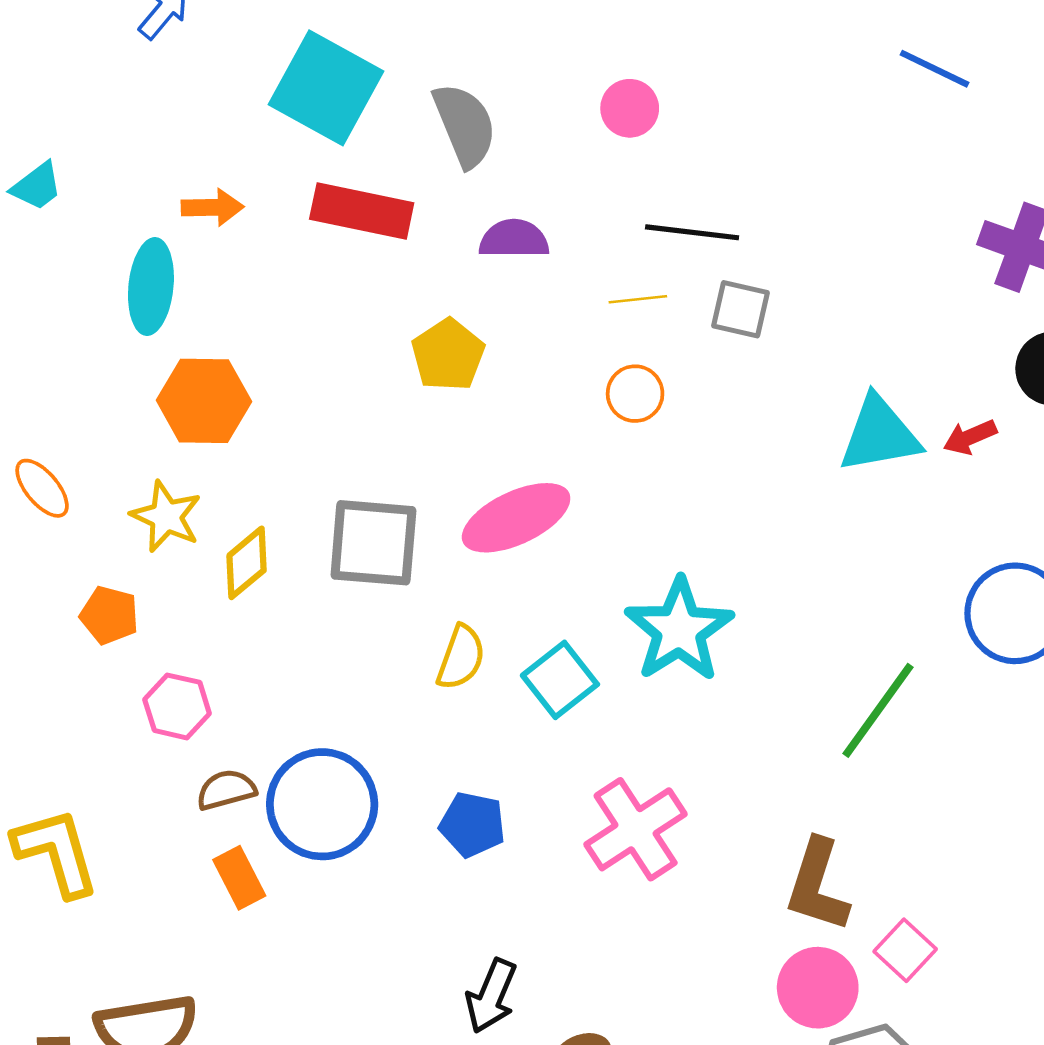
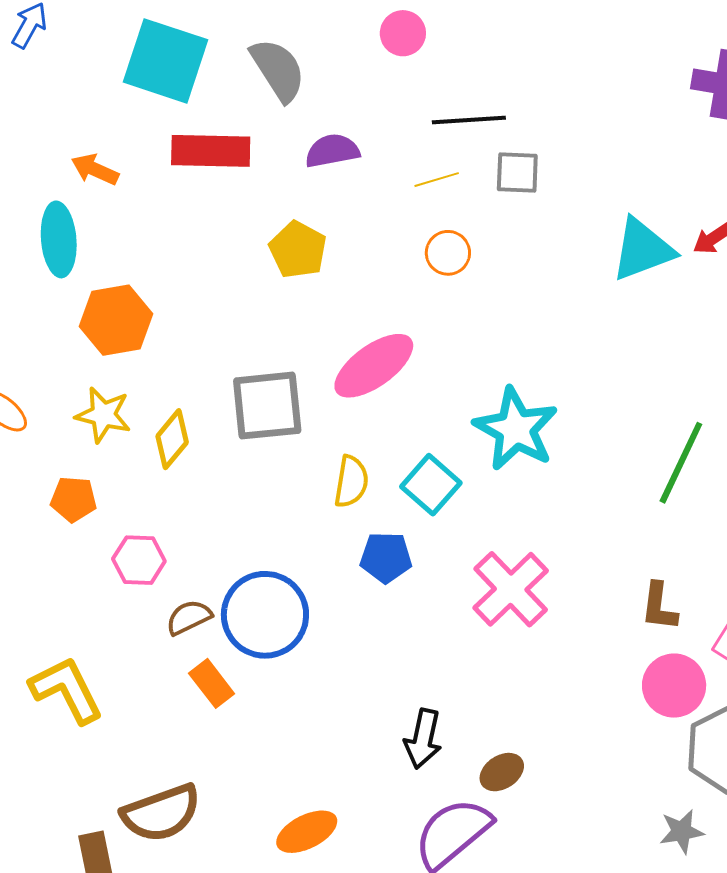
orange arrow: (213, 207) -> (95, 169), turned -144
blue pentagon: (472, 825) -> (386, 557), moved
brown L-shape: (817, 885) -> (659, 607), size x0.7

